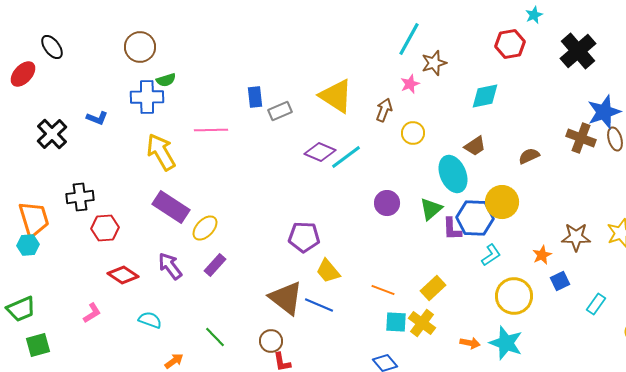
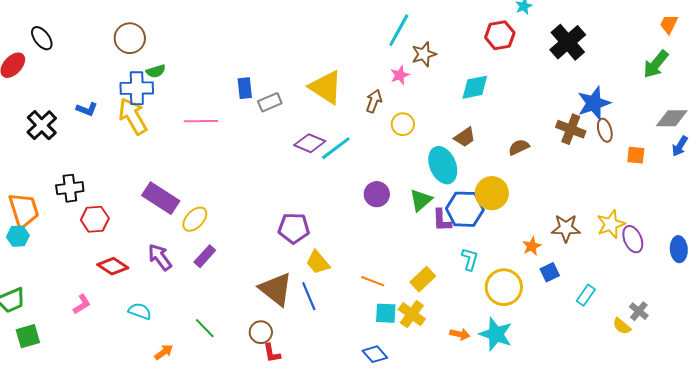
yellow arrow: (161, 152) -> (133, 116), moved
cyan L-shape: (491, 255) -> (470, 259), moved, turned -40
blue line: (319, 305) -> (309, 296), turned 44

